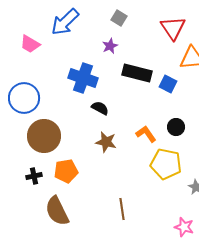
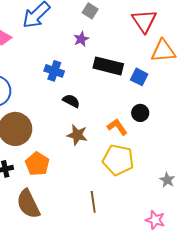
blue cross: (83, 78) -> (54, 71), size x0.7
black circle: (176, 127) -> (140, 113), moved
yellow pentagon: (166, 164) -> (118, 160), moved
orange pentagon: (66, 171) -> (37, 164), turned -30

